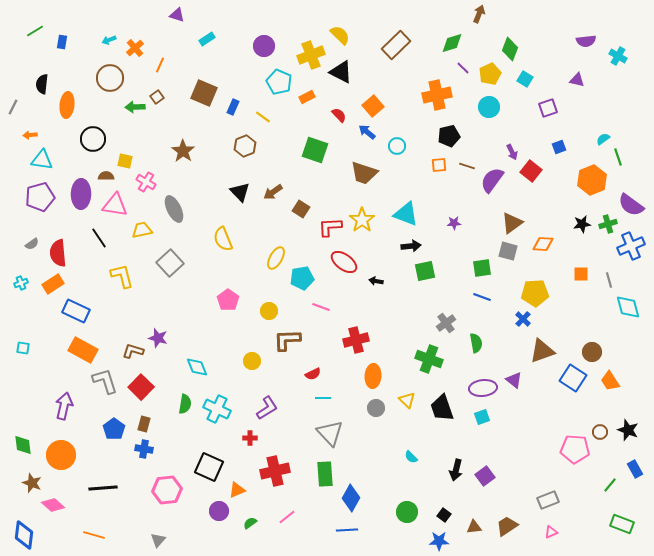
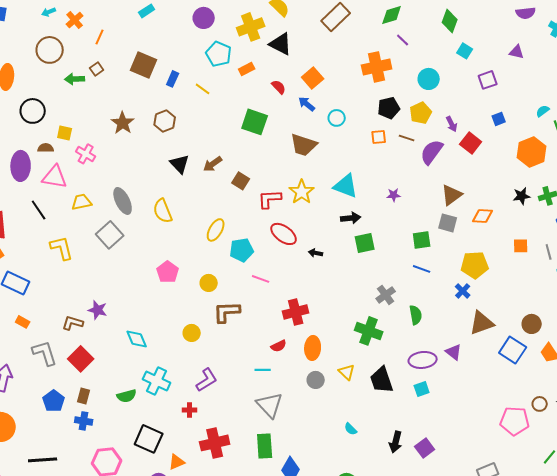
yellow pentagon: (490, 74) -> (421, 113), moved
brown hexagon: (245, 146) -> (165, 121), moved
gray ellipse: (174, 209) -> (123, 201), moved
orange rectangle: (83, 350) -> (23, 322), size x0.5
red semicircle: (313, 374) -> (279, 346), moved
green semicircle: (185, 404) -> (127, 396), moved, turned 66

